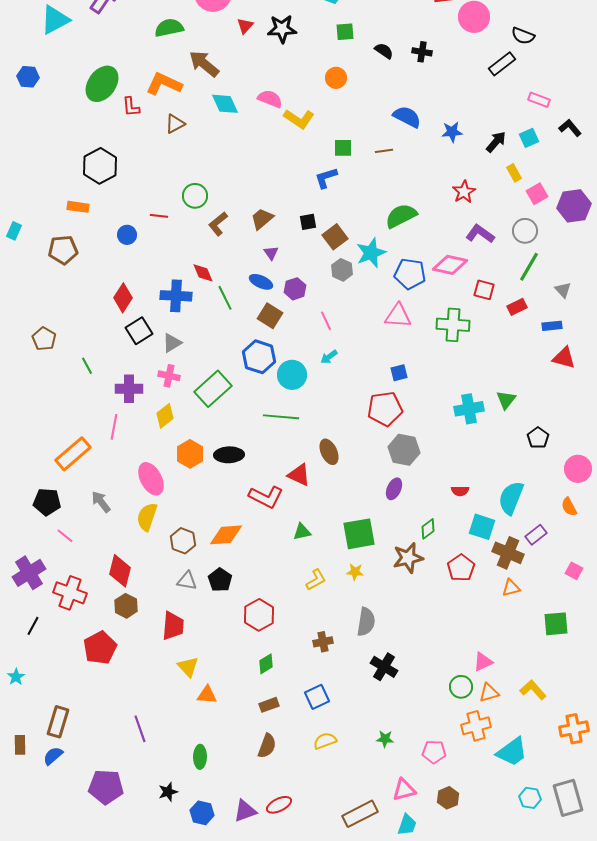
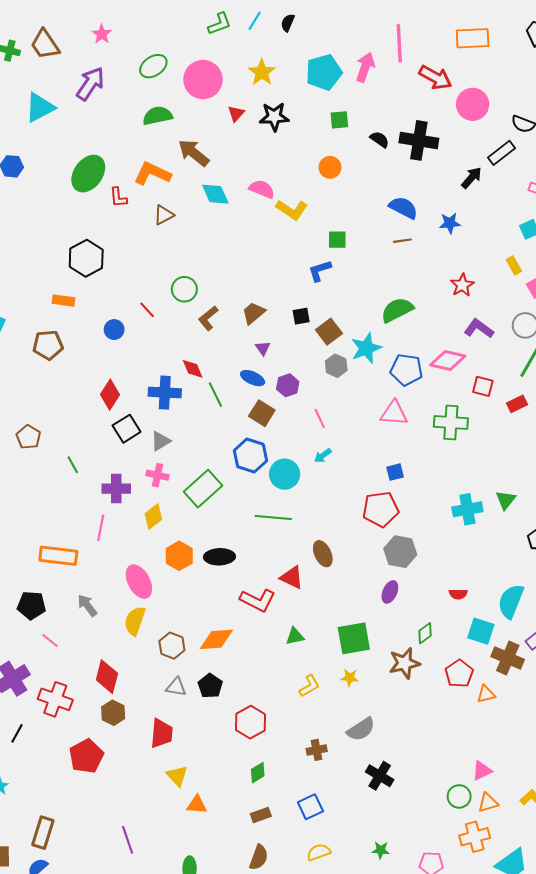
black cross: (422, 52) -> (419, 140), size x1.8
black arrow: (496, 142) -> (472, 178), moved
brown line: (384, 151) -> (402, 241), moved
red line: (159, 216) -> (147, 310), turned 42
orange rectangle: (73, 454) -> (58, 556), turned 48
orange triangle: (511, 588) -> (486, 694), moved
gray semicircle: (366, 622) -> (361, 729), turned 48

